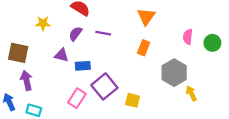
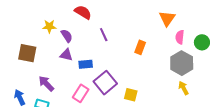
orange triangle: (146, 17) -> (167, 18), moved
purple line: (103, 33) -> (104, 35), turned 56
purple semicircle: (75, 34) -> (67, 36), moved, turned 112
gray hexagon: (174, 73) -> (182, 63), moved
purple arrow: (26, 80) -> (46, 84), moved, turned -30

